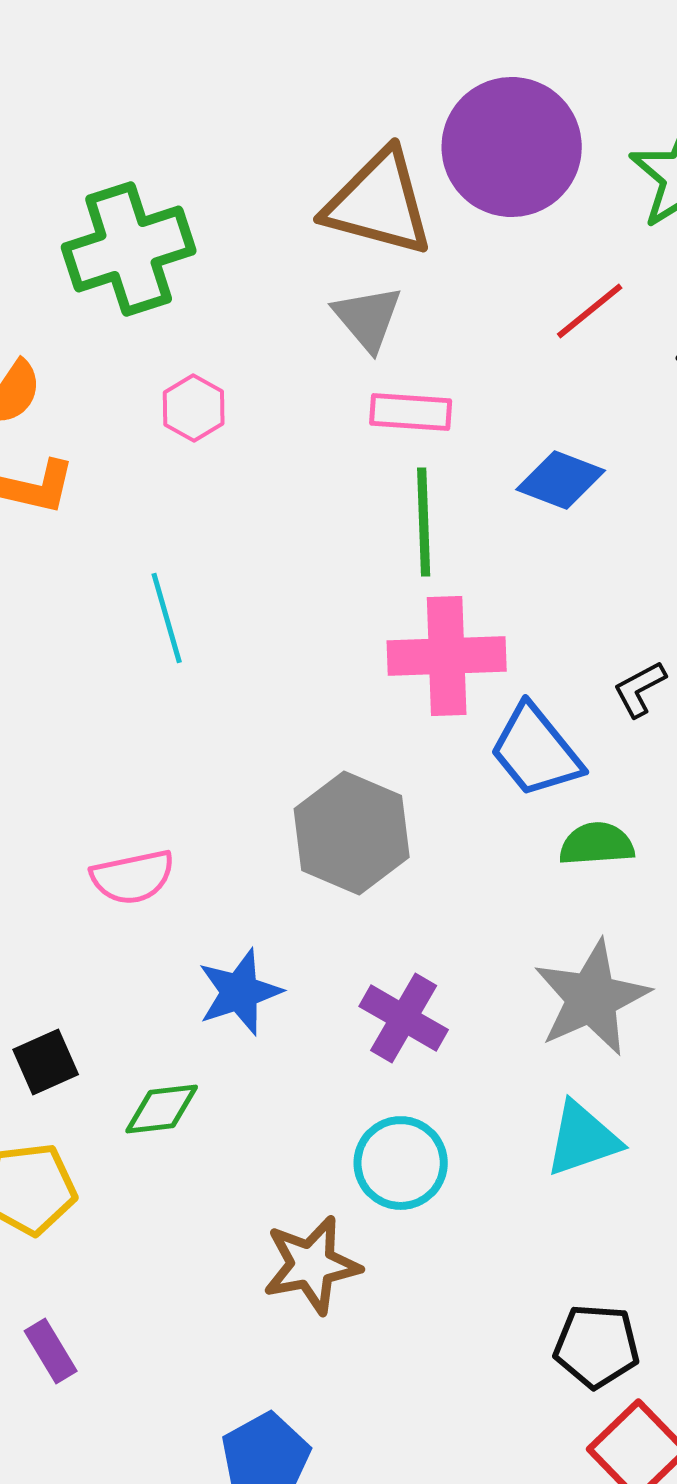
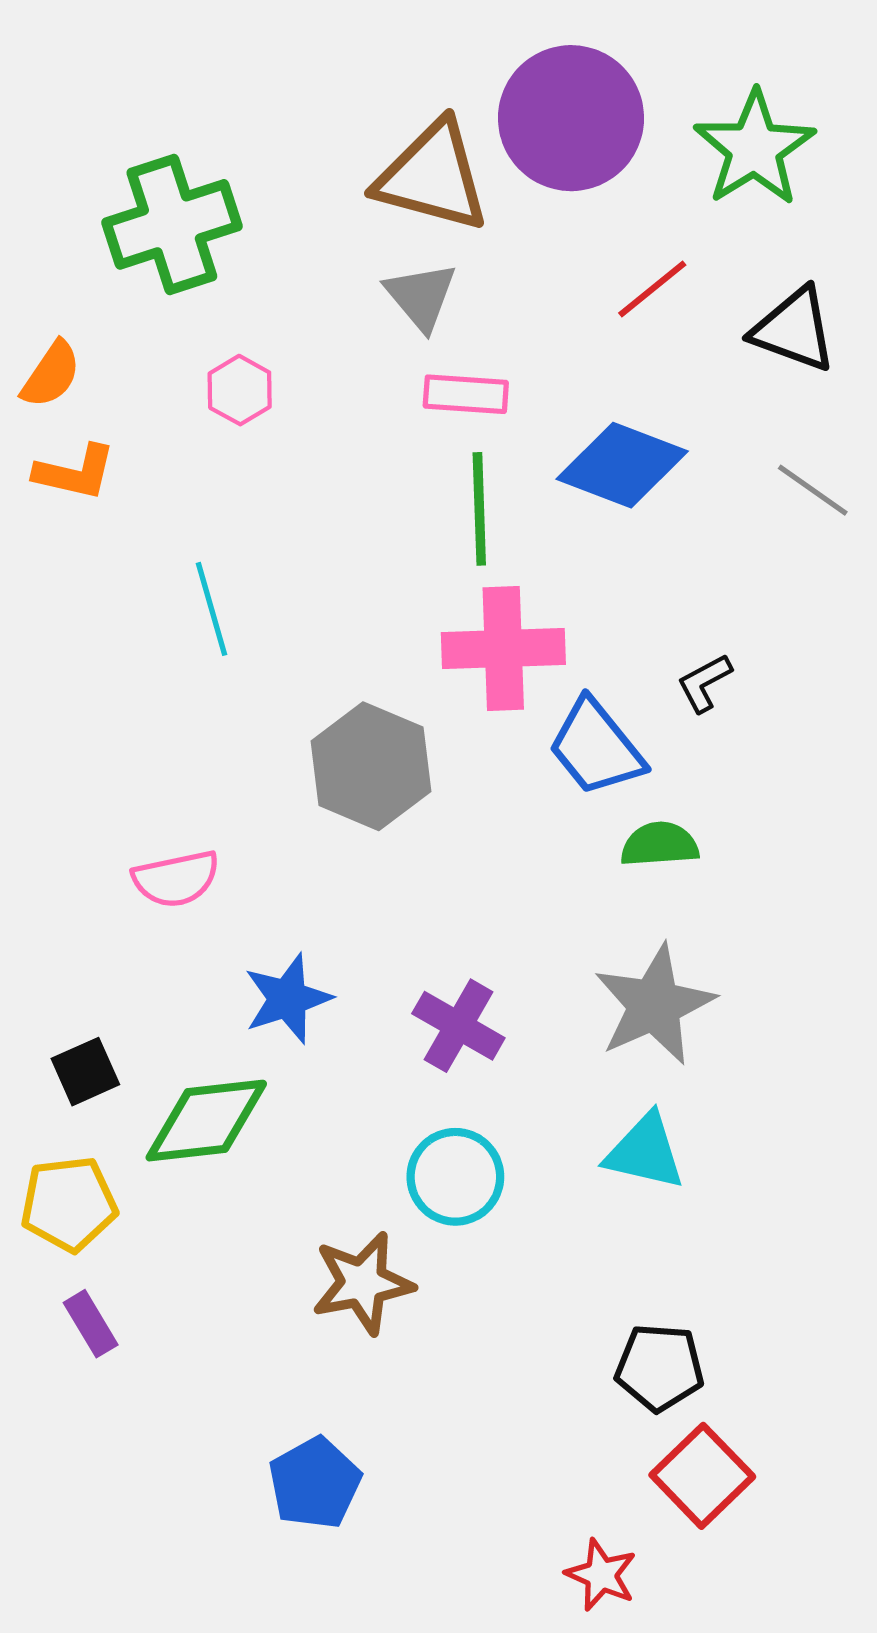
blue diamond: (561, 480) -> (622, 465), size x1.4
gray hexagon: (352, 833) -> (371, 766), moved
green diamond: (162, 1109) -> (206, 1121), size x1.6
cyan triangle: (583, 1139) -> (645, 1152), turned 32
purple rectangle: (51, 1351) -> (91, 1324), moved

